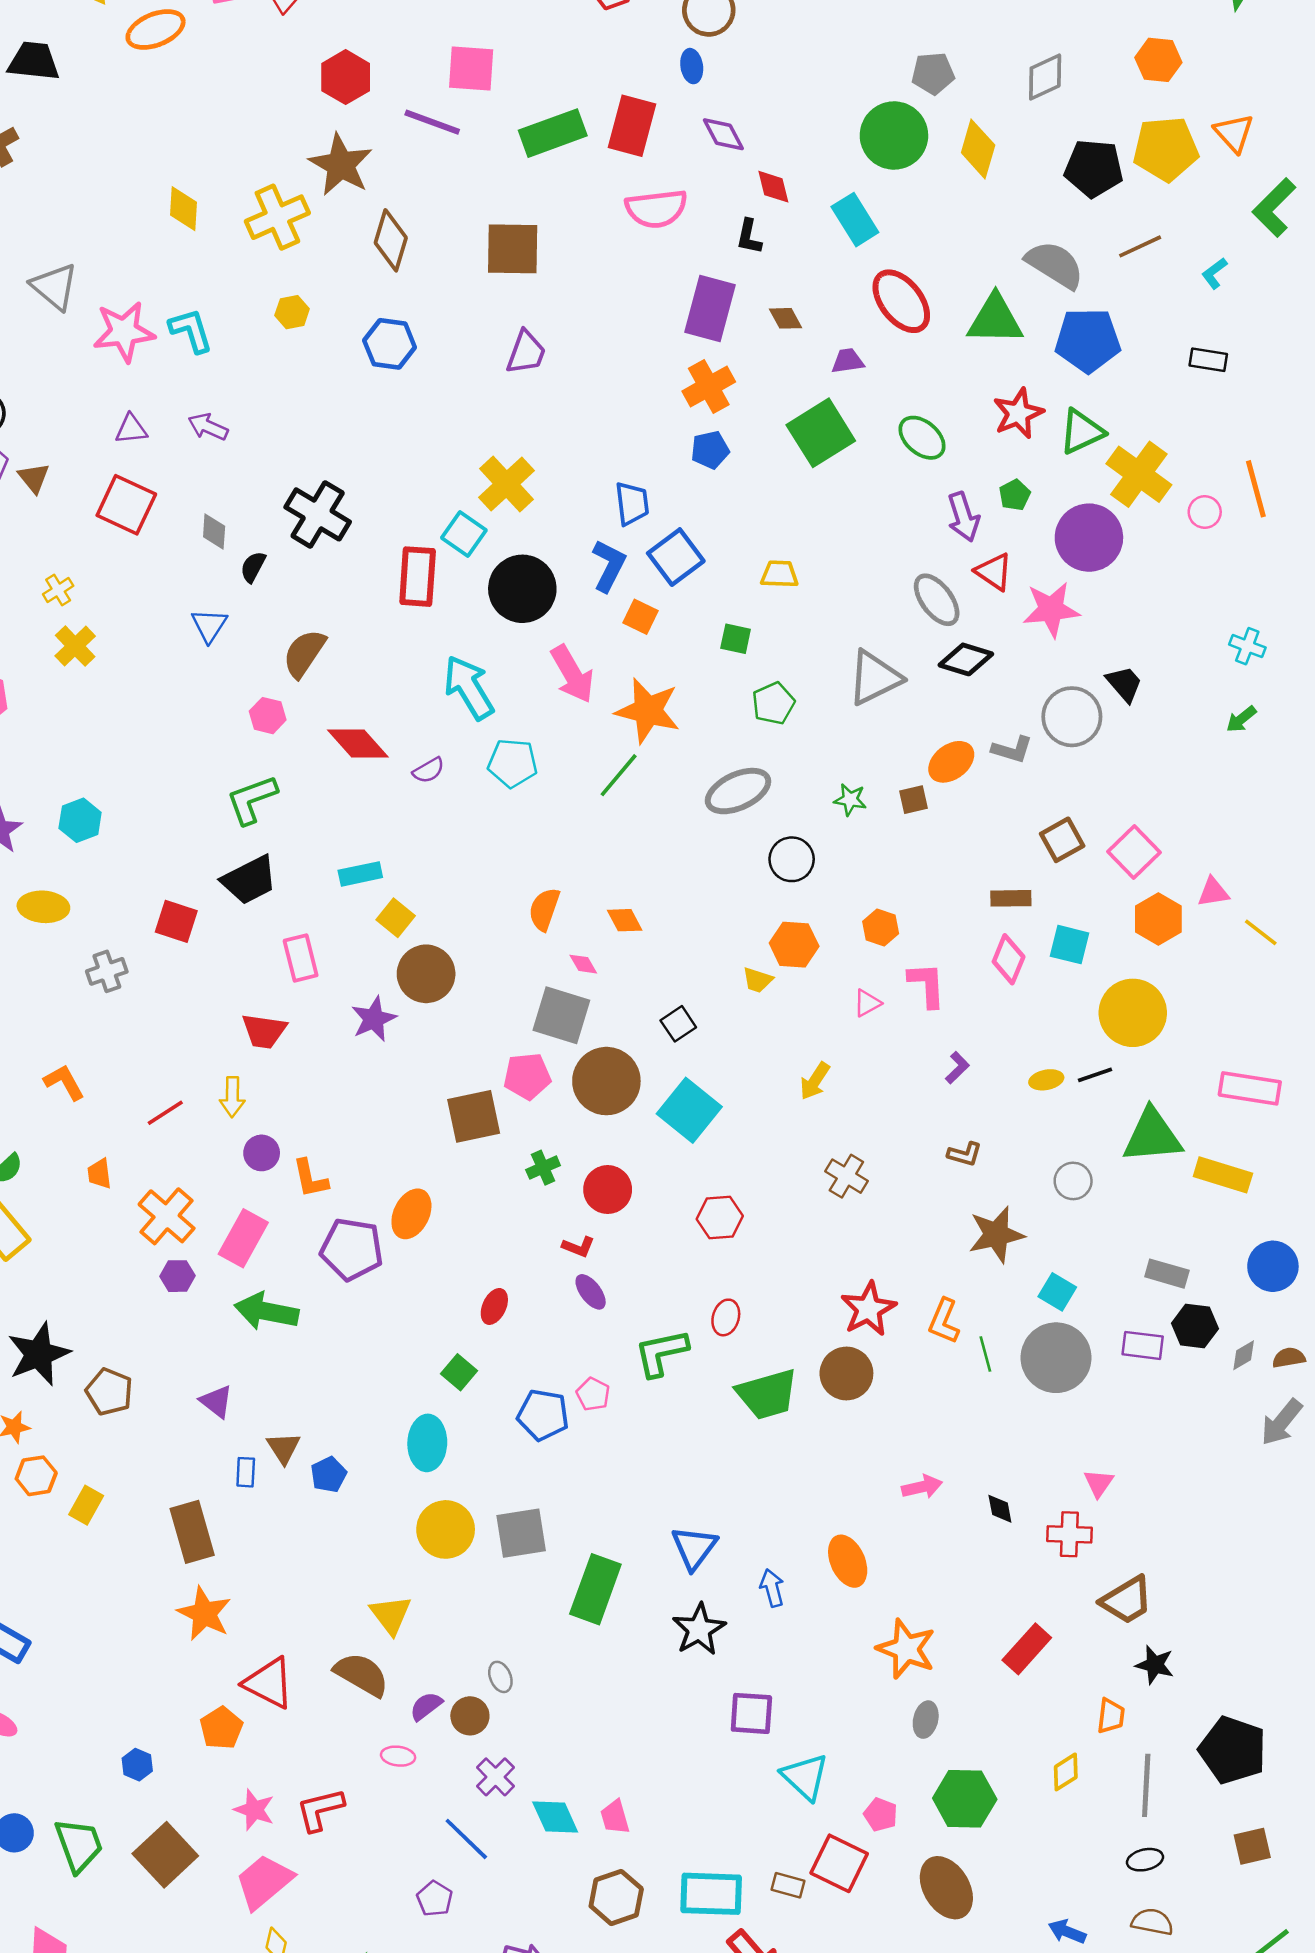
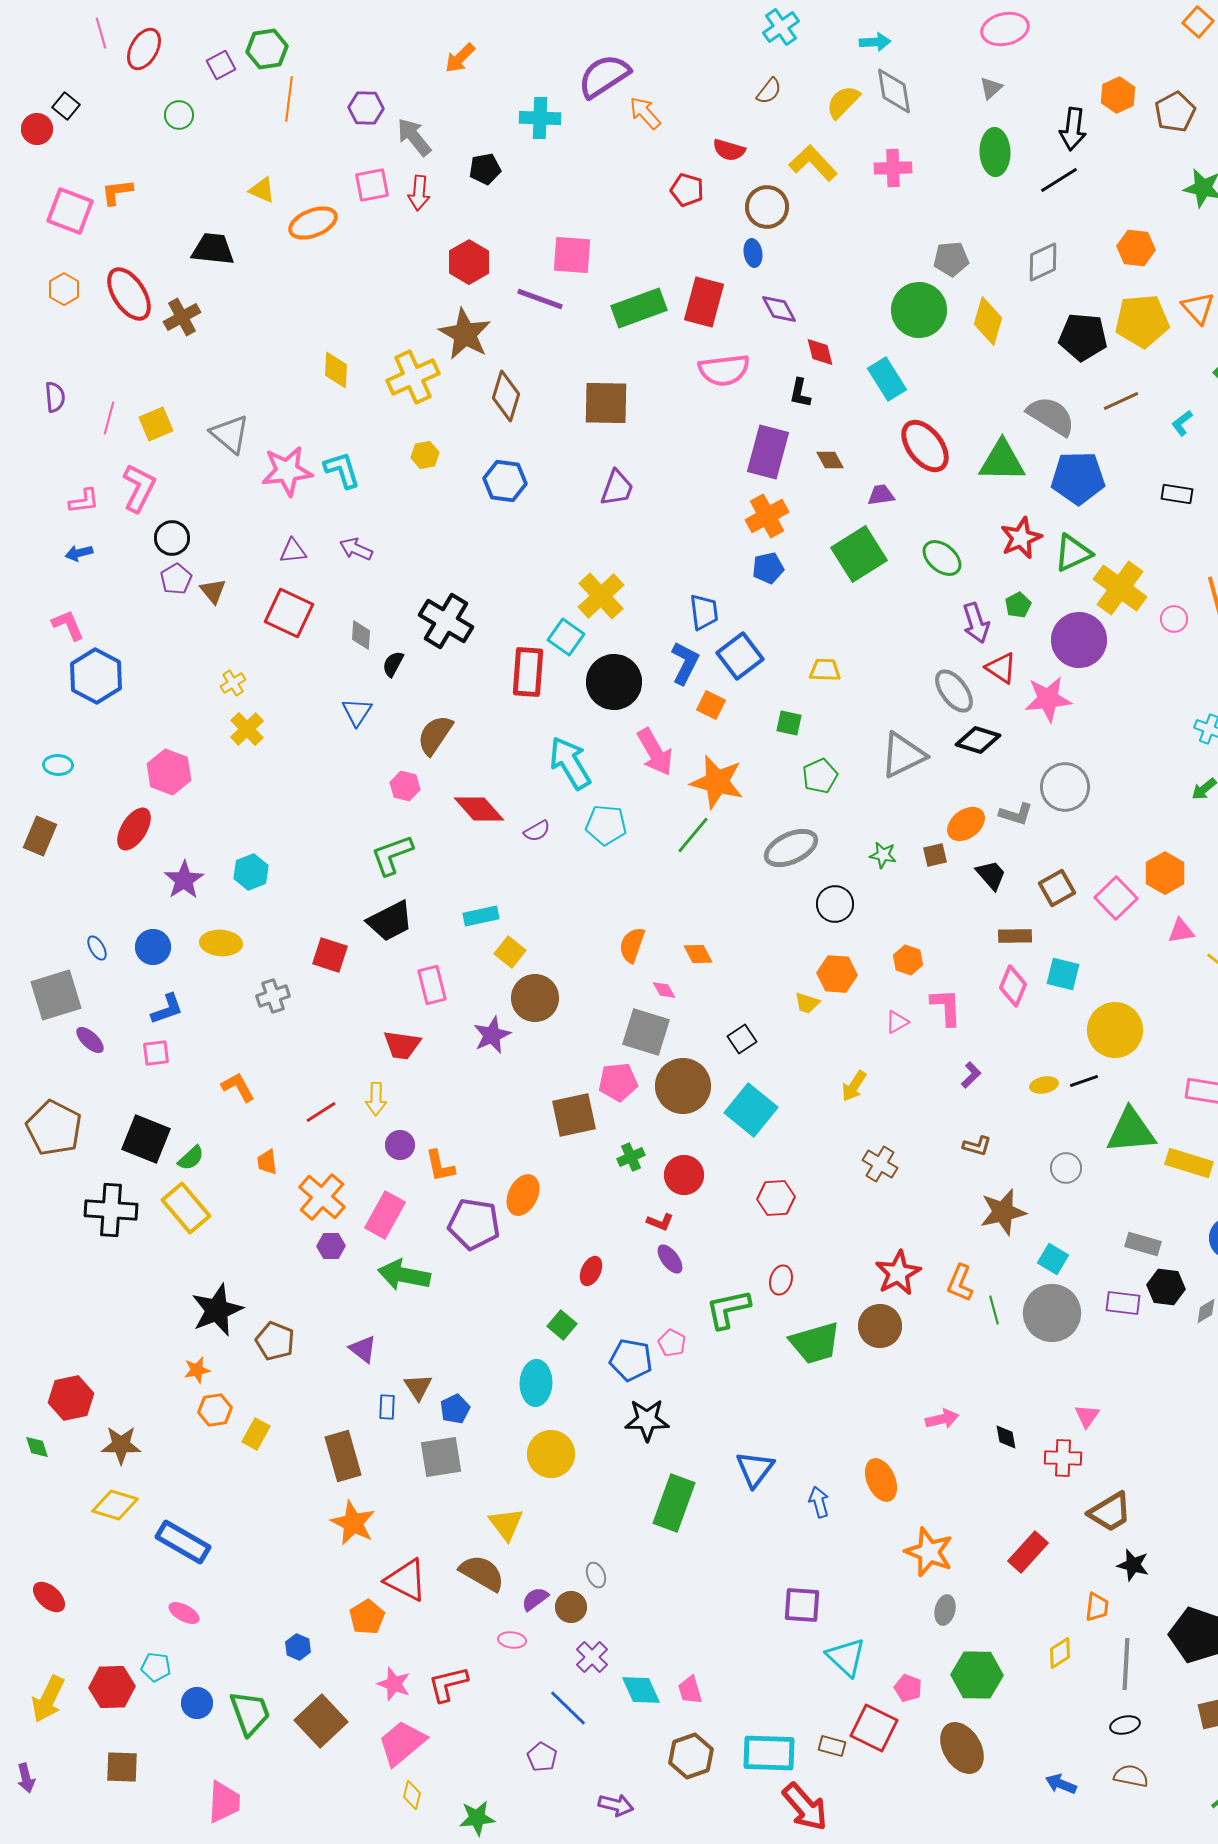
black trapezoid: (1124, 684) -> (991, 875), moved
orange hexagon: (1158, 919) -> (1165, 873), moved
gray square: (521, 1533) -> (441, 1457), moved
black star: (699, 1629) -> (647, 1420), moved, turned 30

